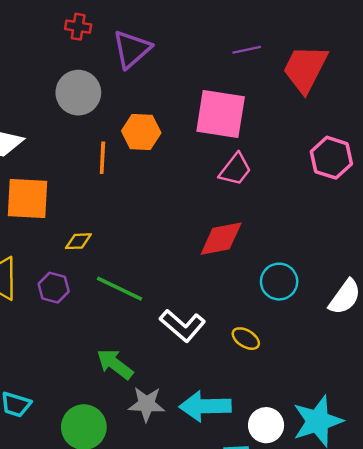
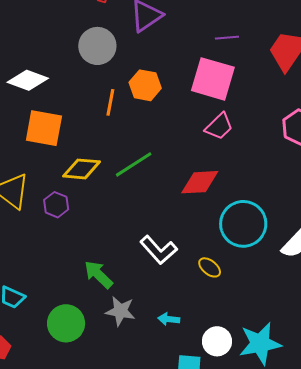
purple line: (247, 50) -> (227, 38), moved
yellow diamond: (78, 241) -> (81, 169), size x1.6
cyan circle: (279, 282) -> (243, 224), size x1.5
green line: (120, 289) -> (134, 164), moved, turned -66
cyan arrow: (205, 406) -> (169, 319), size x0.5

